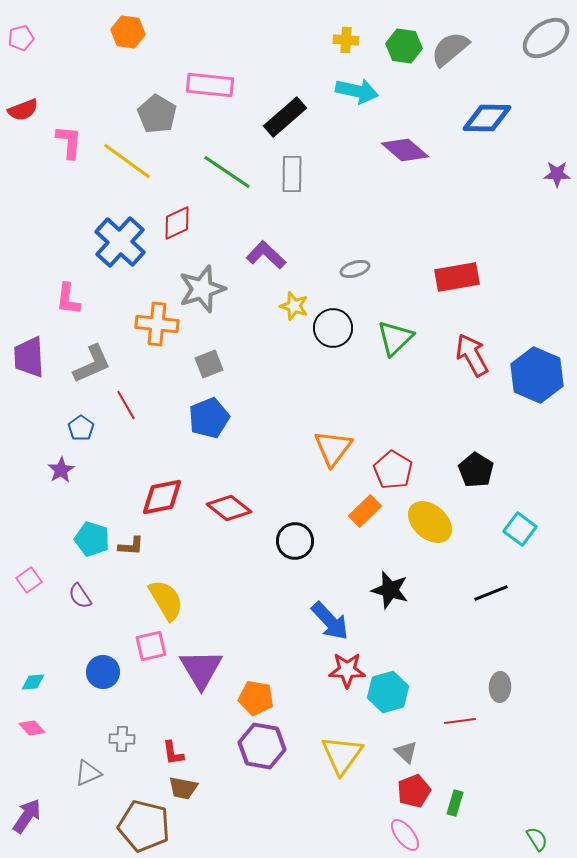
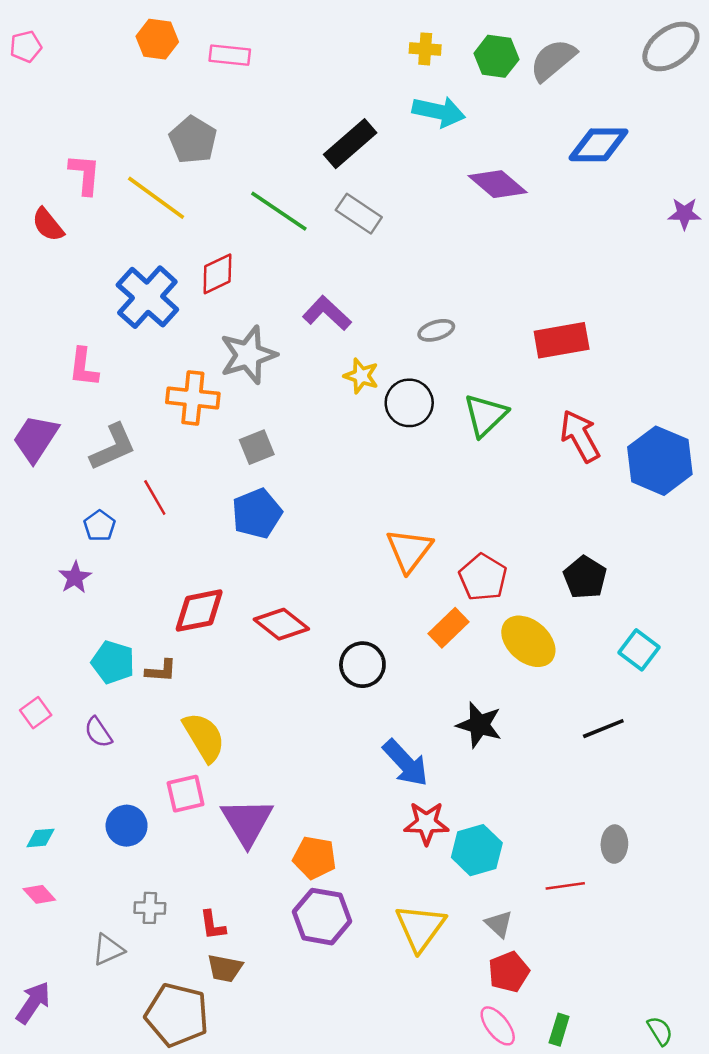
pink rectangle: (210, 85) -> (230, 55), moved, size x0.7
red semicircle: (23, 110) -> (48, 225), moved, turned 72
gray rectangle: (292, 174) -> (359, 214), turned -57
purple trapezoid: (29, 357) -> (36, 439), turned 36
green rectangle: (455, 803) -> (559, 1030), moved

